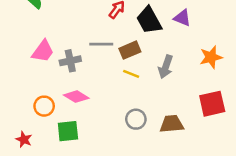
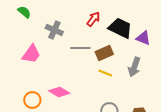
purple triangle: (182, 18) -> (143, 38), moved
black trapezoid: (149, 20) -> (120, 28), turned 145
gray cross: (70, 61) -> (54, 30), moved, turned 36

